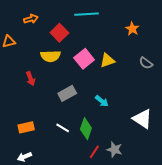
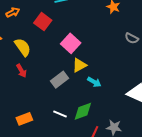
yellow semicircle: (51, 56) -> (23, 47), moved, turned -114
yellow triangle: (107, 60) -> (79, 65), moved
green diamond: (86, 129) -> (83, 111), turned 60

